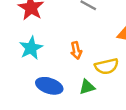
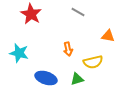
cyan star: (31, 48) -> (19, 53), moved, turned -30

